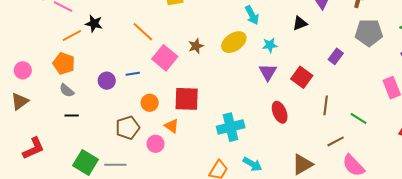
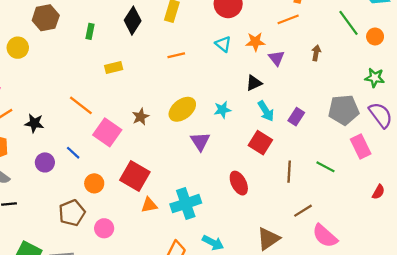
cyan arrow: (252, 15) -> (266, 111), moved
black star: (94, 24) -> (34, 123), moved
gray pentagon: (369, 33) -> (344, 110), moved
purple triangle: (268, 72) -> (200, 141), moved
blue line: (133, 74) -> (73, 153), turned 56
red square: (187, 99) -> (135, 176), turned 32
green line: (359, 119) -> (325, 167), moved
orange triangle: (172, 126) -> (149, 205), moved, turned -42

